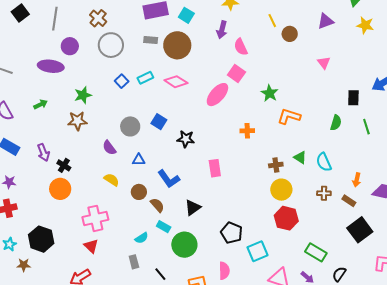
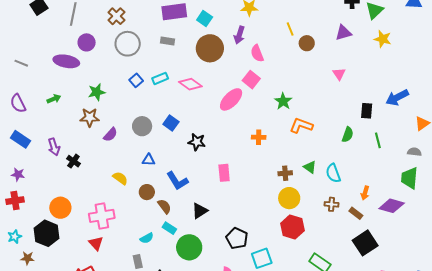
brown circle: (177, 45) -> (210, 48), moved
purple semicircle: (109, 148) -> (110, 135), moved, turned -105
orange circle: (60, 189) -> (60, 208), moved

